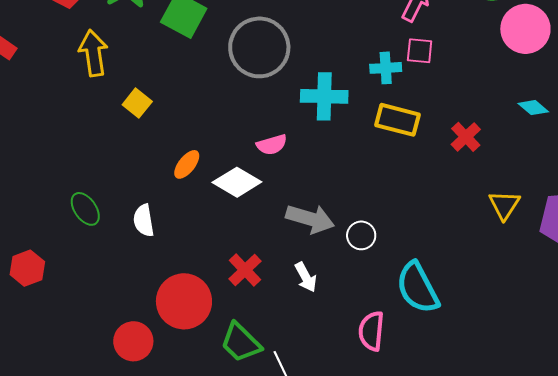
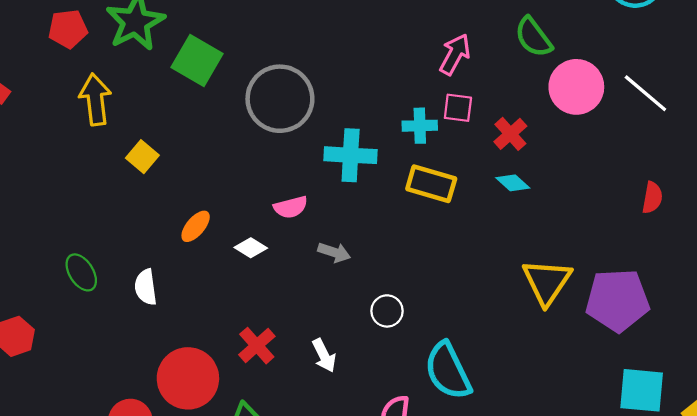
cyan diamond: (533, 108) -> (513, 183), moved
red cross: (466, 137) -> (510, 134), moved
white diamond: (237, 182) -> (251, 248), size x0.6
yellow triangle: (504, 205) -> (547, 282), size x1.4
gray arrow: (310, 219) -> (334, 252), moved, size x0.6

